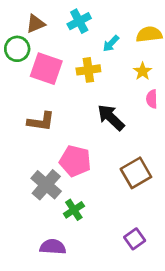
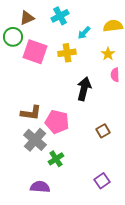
black arrow: (111, 117) -> (84, 89), turned 60
brown L-shape: (41, 121) -> (31, 113), moved
brown square: (136, 173) -> (103, 131), size x0.6

